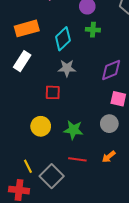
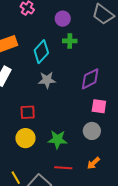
red square: (53, 92) -> (28, 112), moved

